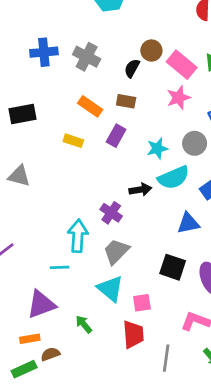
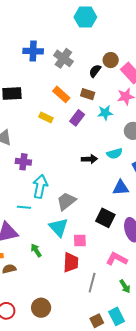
cyan star: (157, 148) -> (105, 113), moved
cyan semicircle: (174, 178) -> (115, 154), size x0.7
purple cross: (111, 213) -> (23, 162), moved, turned -35

